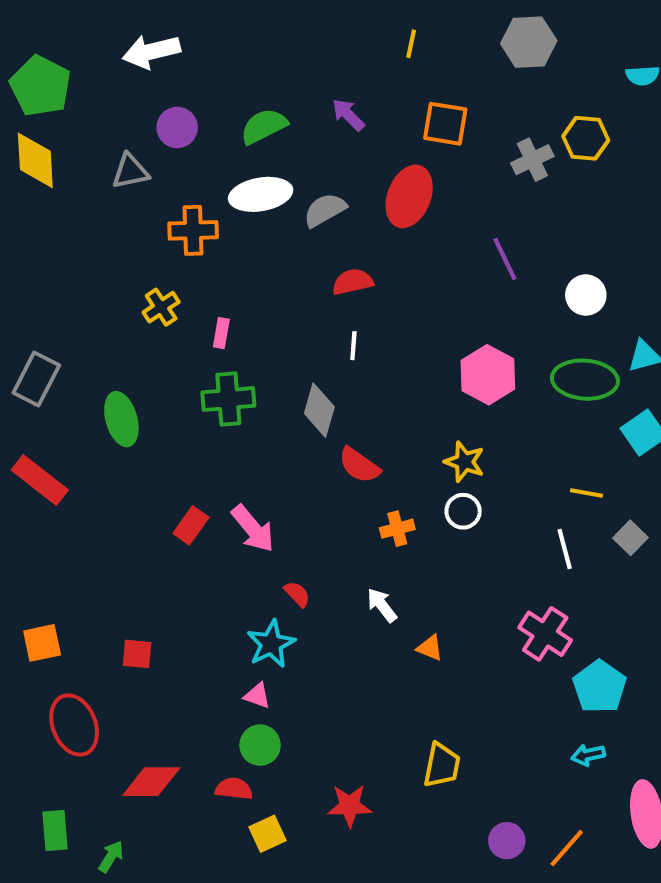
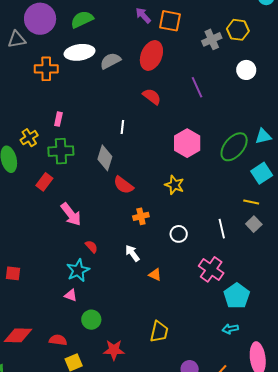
purple arrow: (348, 115) -> (143, 15), moved
purple circle: (177, 127) -> (40, 19), size x1.6
red semicircle: (353, 282) -> (152, 97), moved, turned 48
white circle: (586, 295) -> (246, 70), moved
yellow cross: (161, 307) -> (29, 138), moved
green ellipse: (585, 380) -> (234, 147), turned -56
yellow line: (587, 493) -> (251, 202), moved
white circle: (463, 511) -> (179, 234), moved
red rectangle: (191, 525) -> (44, 182), moved
green circle: (260, 745) -> (91, 320), moved

